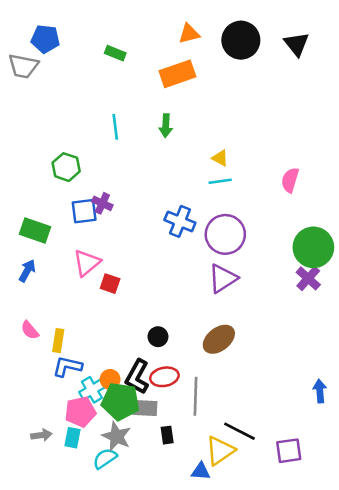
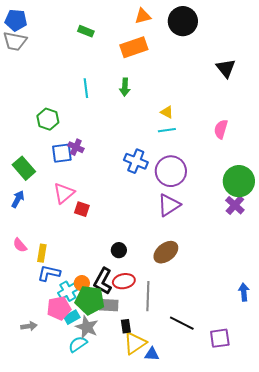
blue pentagon: (45, 39) -> (16, 20), moved
black triangle: (297, 44) -> (226, 68), moved
green rectangle: (35, 230) -> (24, 168), turned 30
cyan rectangle: (73, 438) -> (72, 317), moved, turned 49
yellow triangle: (220, 451) -> (135, 343), moved

